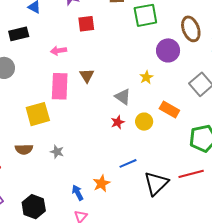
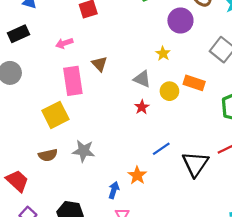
yellow circle: (144, 122) -> (169, 91), moved
gray star: (57, 152) -> (83, 151), size x1.5
blue arrow: (78, 193) -> (114, 190), turned 56

